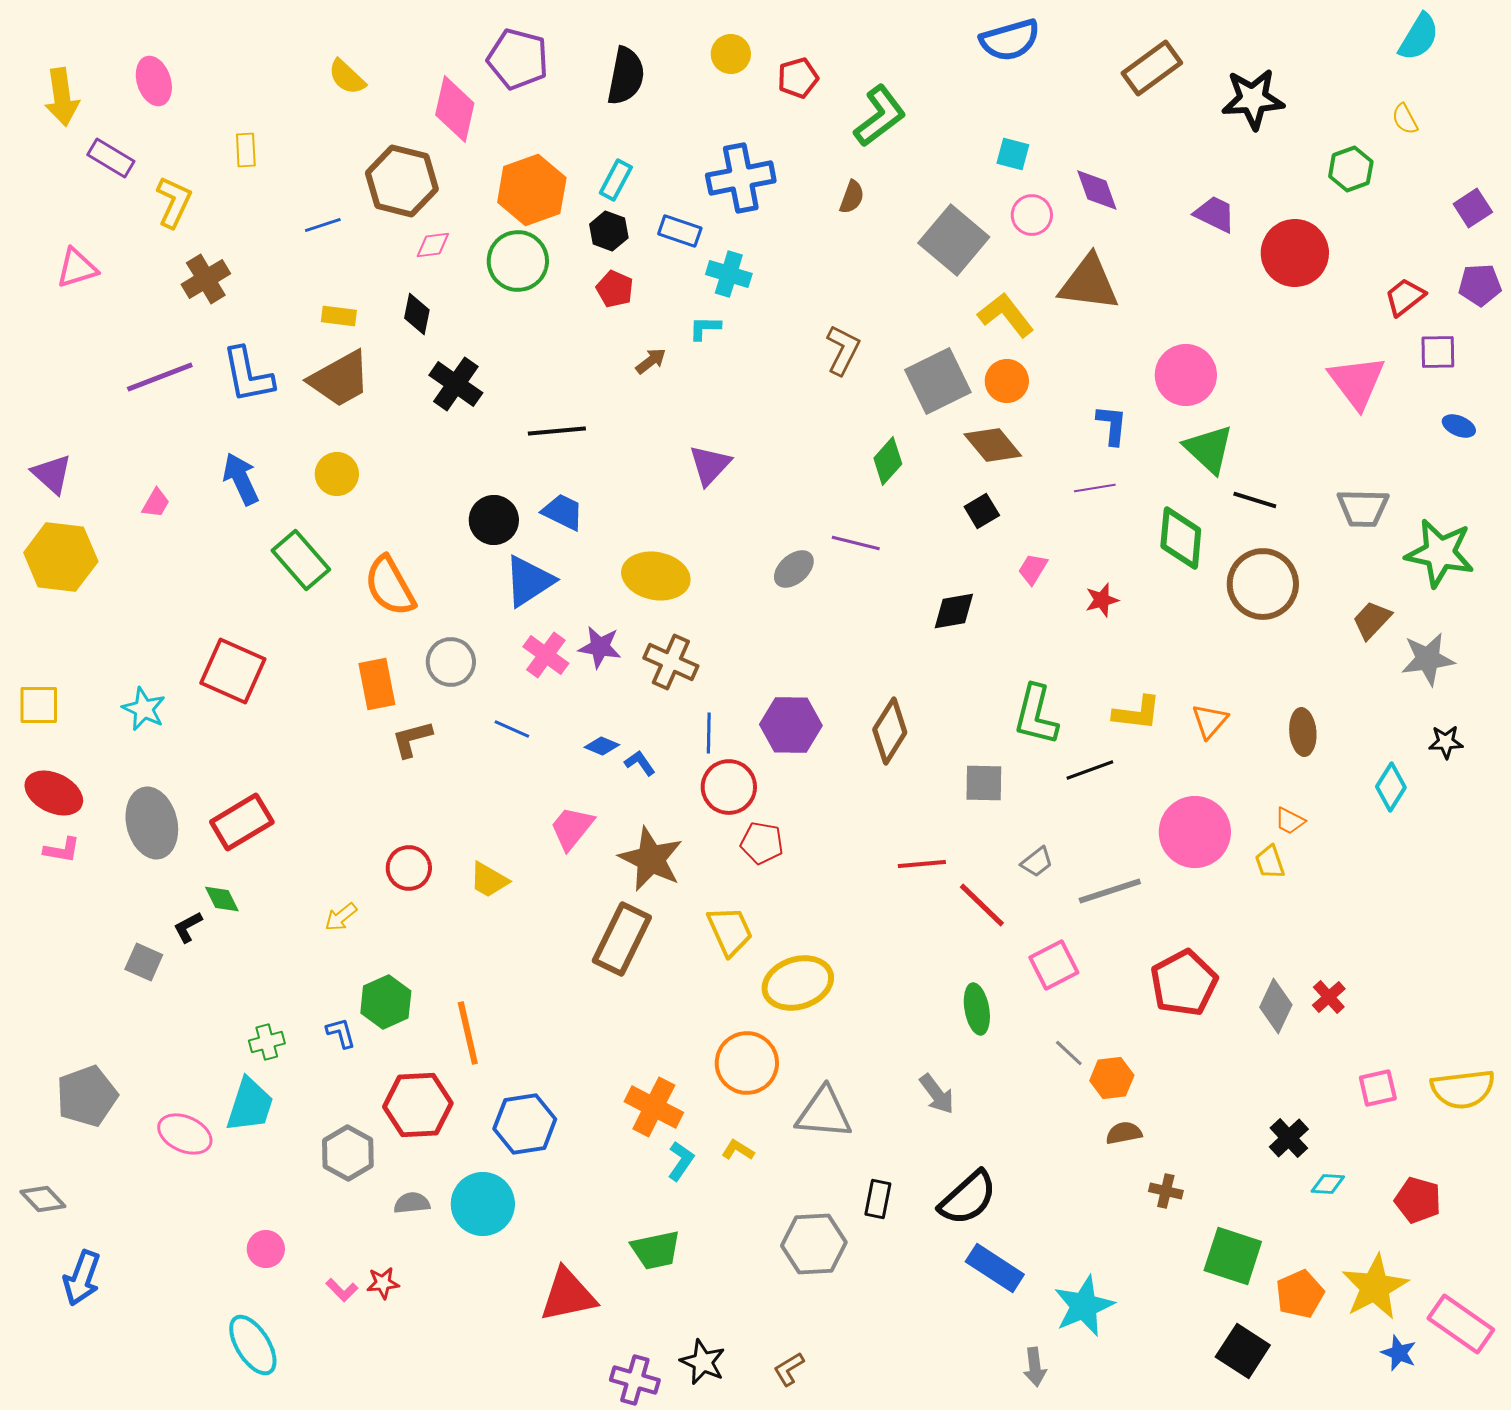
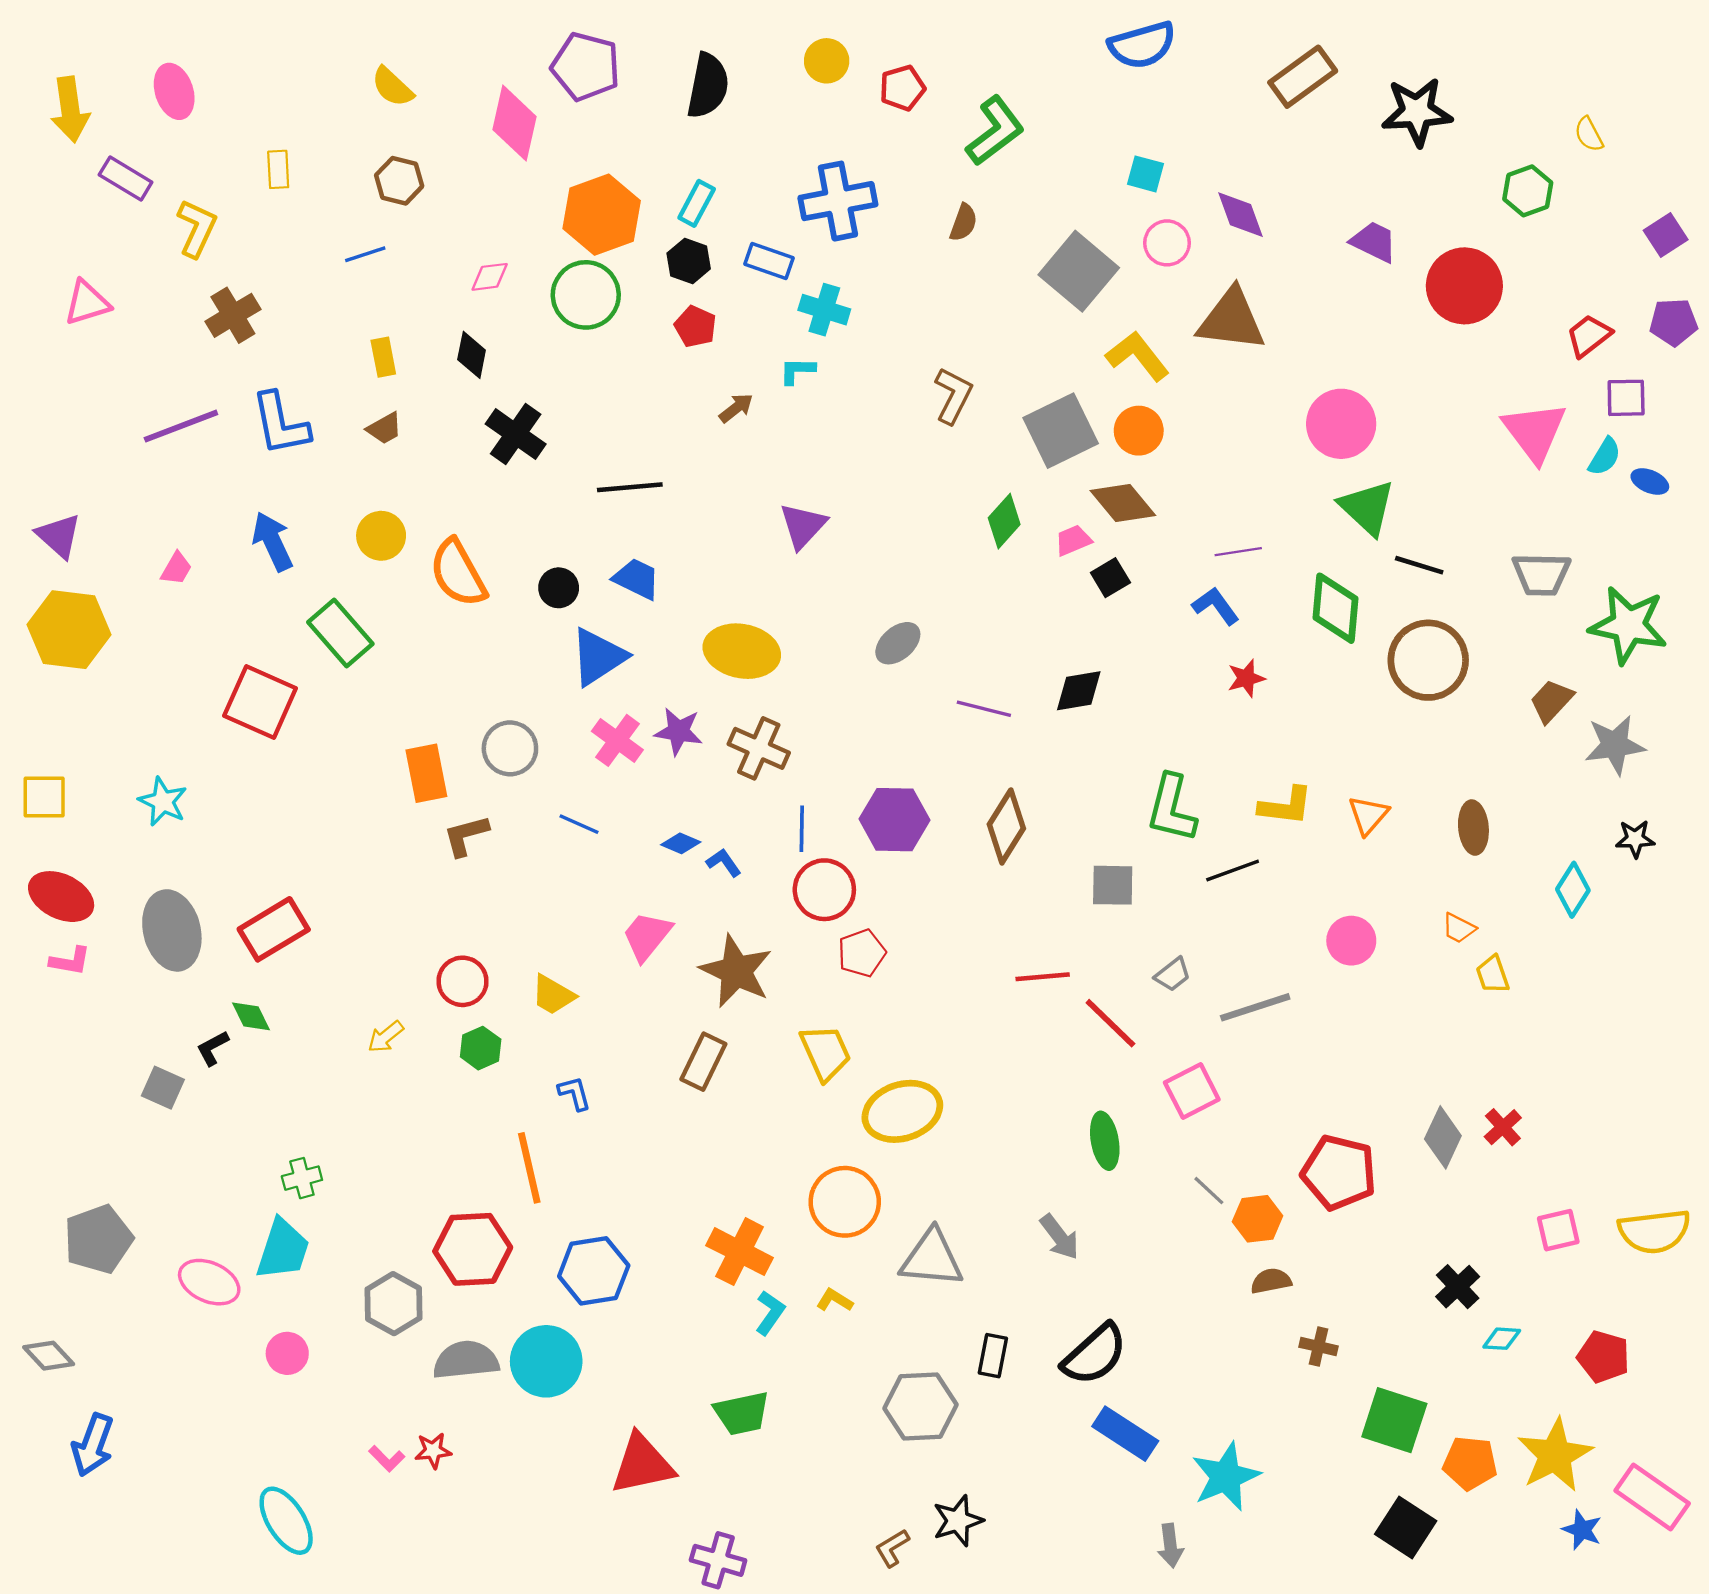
cyan semicircle: (1419, 37) -> (1605, 457), moved, size x0.7
brown hexagon: (402, 181) -> (399, 181), moved, size x0.6
yellow rectangle: (339, 316) -> (383, 357), turned 72
brown trapezoid: (340, 379) -> (384, 428), size x0.5
blue L-shape: (1112, 425) -> (1216, 606), moved, turned -42
black circle: (494, 520) -> (559, 588), size x0.7
purple line: (856, 543) -> (984, 709), moved
pink trapezoid: (1033, 569) -> (1073, 540), moved, turned 36
orange semicircle: (390, 586) -> (458, 573), moved
red square: (233, 671) -> (260, 702), moved
pink circle: (1195, 832) -> (1351, 941), size x0.6
red pentagon: (762, 843) -> (862, 953), turned -30
yellow trapezoid: (1270, 862) -> (1493, 975), moved
brown rectangle: (622, 939) -> (703, 1062), size x0.7
red pentagon: (1184, 983) -> (1339, 1172), moved, turned -30
green hexagon: (386, 1002) -> (481, 1048), moved, size x0.7
blue L-shape: (341, 1033) -> (574, 1093), moved
gray semicircle: (412, 1203) -> (466, 1360), size x1.6
pink circle: (266, 1249) -> (287, 1353), moved
orange pentagon: (1300, 1294) -> (1470, 1463), turned 30
black star: (703, 1362) -> (958, 1521), moved, turned 30

